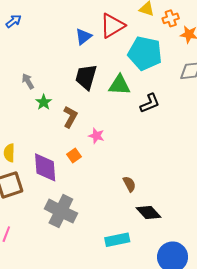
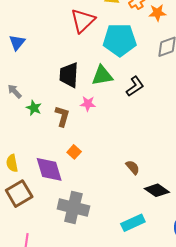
blue triangle: (83, 37) -> (17, 43), moved
pink star: (96, 136) -> (88, 104), moved

